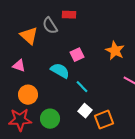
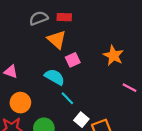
gray semicircle: (50, 26) -> (39, 18), moved, turned 102
orange triangle: (29, 36) -> (57, 40), moved
cyan line: (82, 87) -> (67, 98), moved

